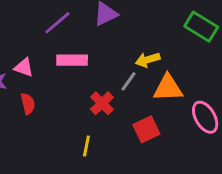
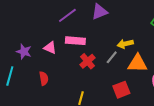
pink triangle: (24, 67) -> (50, 48), moved
red cross: (102, 103) -> (88, 61), moved
red semicircle: (28, 104) -> (44, 78), moved

